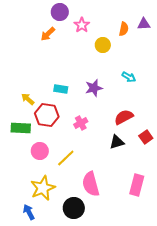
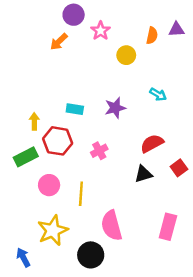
yellow arrow: (28, 99) -> (34, 121), turned 48
green rectangle: (21, 128) -> (26, 157), turned -30
yellow line: (66, 158) -> (81, 194), turned -42
blue arrow: (29, 212) -> (23, 257), moved

